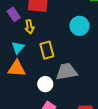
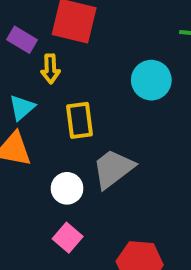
purple rectangle: (14, 14) -> (22, 40), turned -32
gray trapezoid: (67, 72) -> (113, 169), turned -35

